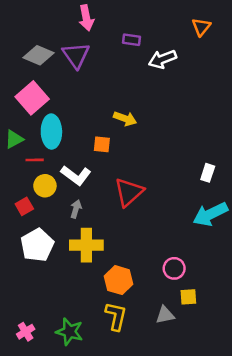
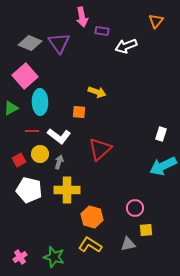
pink arrow: (86, 18) -> (82, 17), moved
red line: (35, 160) -> (32, 131), moved
yellow circle: (45, 186) -> (40, 154), moved
white pentagon: (37, 245) -> (29, 190), turned -30
yellow L-shape: (116, 316) -> (90, 245), turned -70

